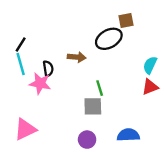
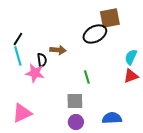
brown square: (126, 20) -> (110, 18), size x1.5
brown arrow: (77, 57) -> (58, 50), moved
gray square: (93, 106) -> (75, 101), moved

